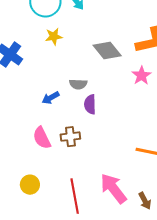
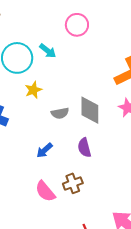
gray diamond: (107, 50) -> (90, 110), moved, turned 52
gray semicircle: (78, 84) -> (60, 113), moved

